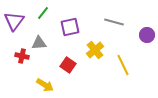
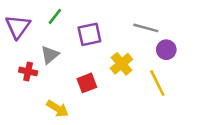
purple circle: (147, 35) -> (166, 50), moved
gray triangle: (39, 43) -> (50, 55), turned -35
red square: (68, 65) -> (87, 83), turned 35

